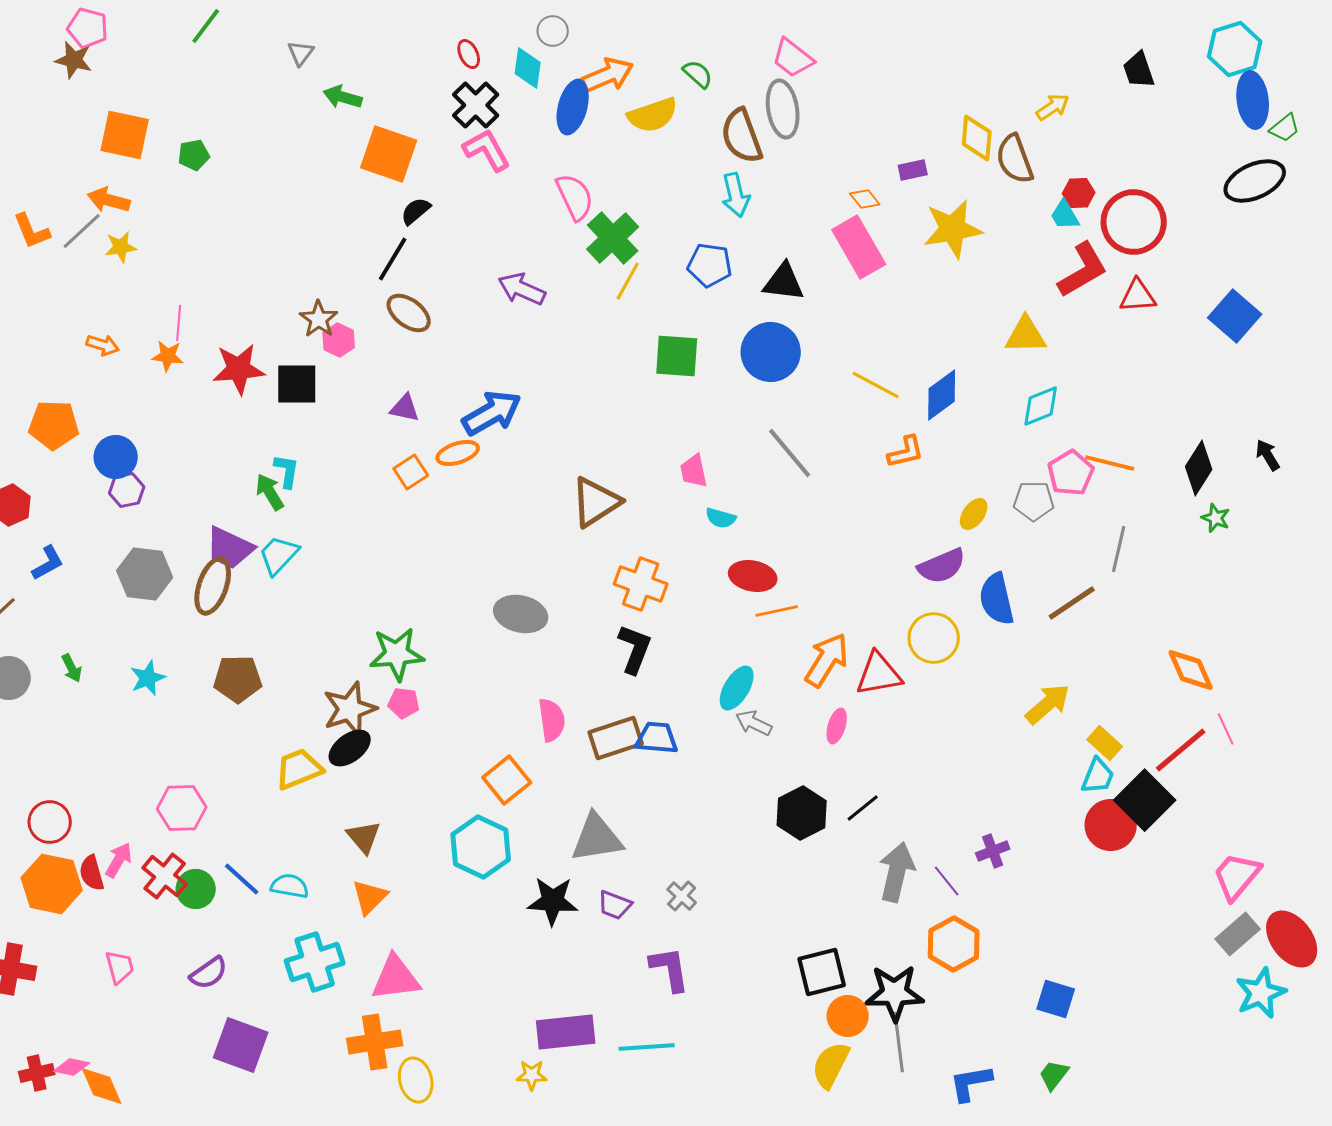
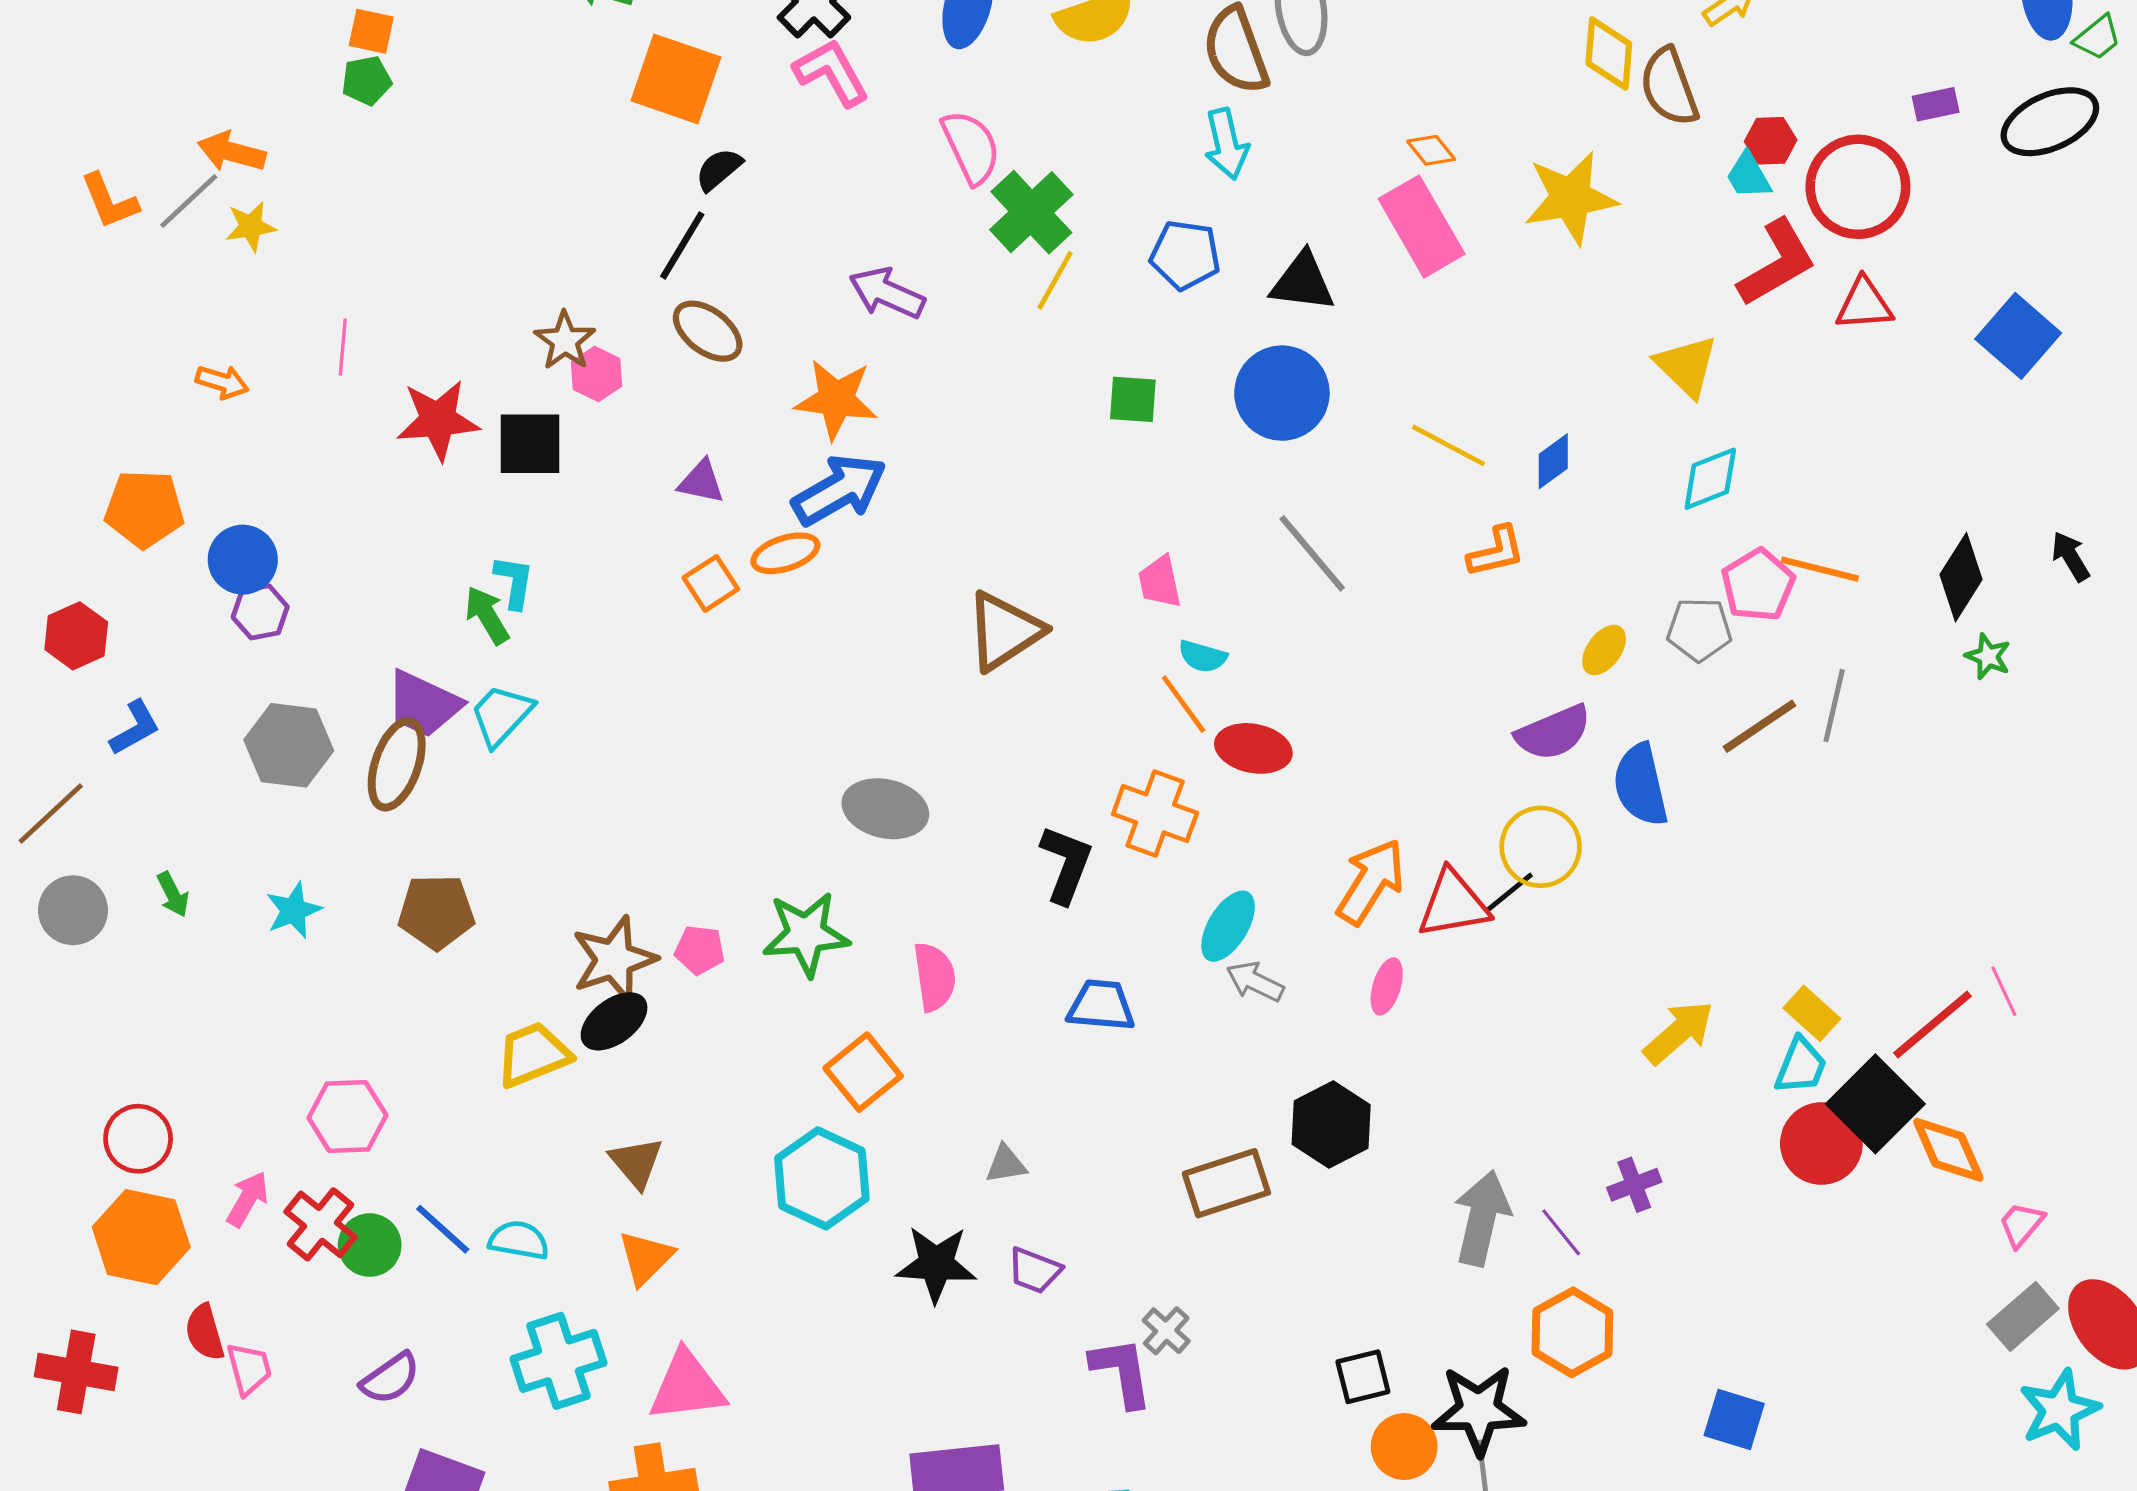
orange square: (125, 135) -> (371, 31), moved, size x0.6
purple rectangle: (913, 170) -> (1936, 104), moved
yellow triangle: (1026, 335) -> (1687, 366), turned 45
orange star: (168, 356) -> (836, 399), moved, size x1.6
green square: (677, 356) -> (1133, 399), size x0.7
blue diamond: (942, 395) -> (1553, 461), size x0.7
orange cross: (641, 584) -> (1155, 813), moved
brown line: (1072, 603) -> (1760, 726), moved
orange line: (777, 611) -> (1184, 704), moved, turned 66
green star: (397, 654) -> (806, 934), moved
orange diamond: (1191, 670) -> (1948, 1150), moved
yellow arrow: (1048, 704) -> (1679, 1032), moved
brown rectangle: (616, 738) -> (1226, 1183), moved
black line: (863, 808) -> (1509, 893), moved
gray triangle: (597, 838) -> (1006, 1164), size x0.5
red semicircle: (92, 873) -> (205, 1332), moved
pink trapezoid: (1237, 876) -> (2021, 1224), size x0.6
gray cross: (682, 896) -> (1166, 1331), moved
black square: (822, 972) -> (1363, 1377), size x0.7

